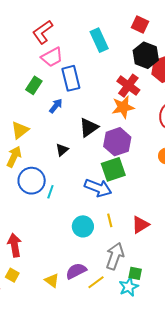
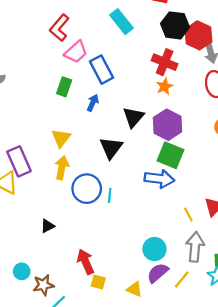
orange star: (123, 107) -> (165, 86), size x0.7
black triangle: (62, 150) -> (111, 148), size x1.6
green square: (113, 169) -> (170, 155), turned -35
yellow line: (110, 220) -> (188, 215), moved
cyan circle: (83, 226) -> (154, 249), moved
yellow square: (12, 275) -> (98, 282), moved

